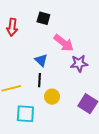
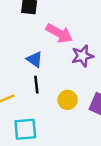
yellow circle: (52, 97) -> (68, 100), moved

